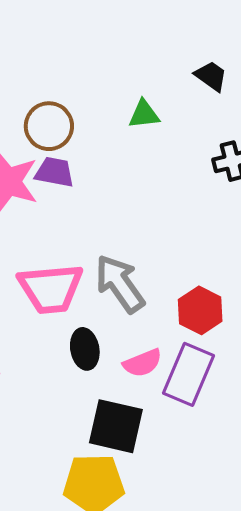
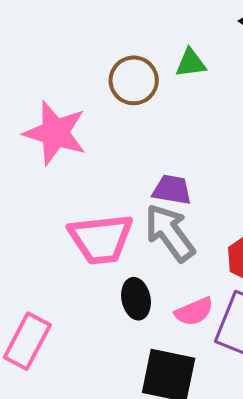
brown circle: (49, 126) -> (134, 80), moved
purple trapezoid: (55, 172) -> (172, 190), moved

